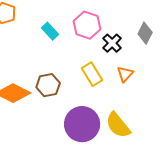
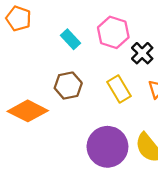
brown hexagon: (48, 85) -> (68, 86), moved

